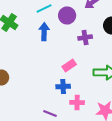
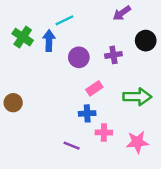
purple circle: (67, 16) -> (79, 57), moved
blue arrow: (44, 32) -> (49, 41), moved

